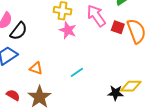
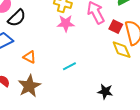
pink star: (68, 30) -> (66, 23), turned -30
yellow diamond: (131, 86) -> (122, 50), moved, turned 60

